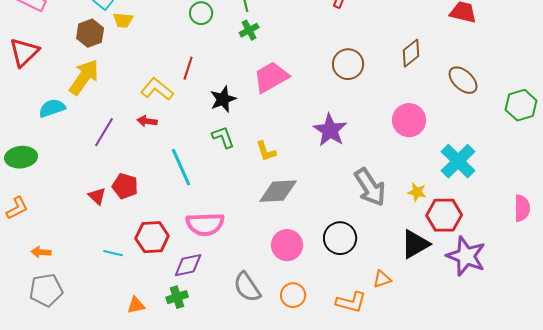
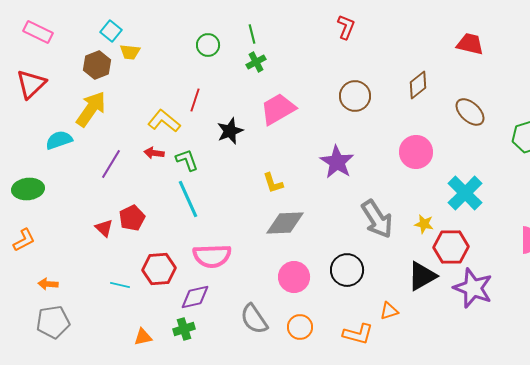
green L-shape: (223, 137) -> (187, 160), moved
red pentagon: (125, 186) -> (132, 218), turned 30

